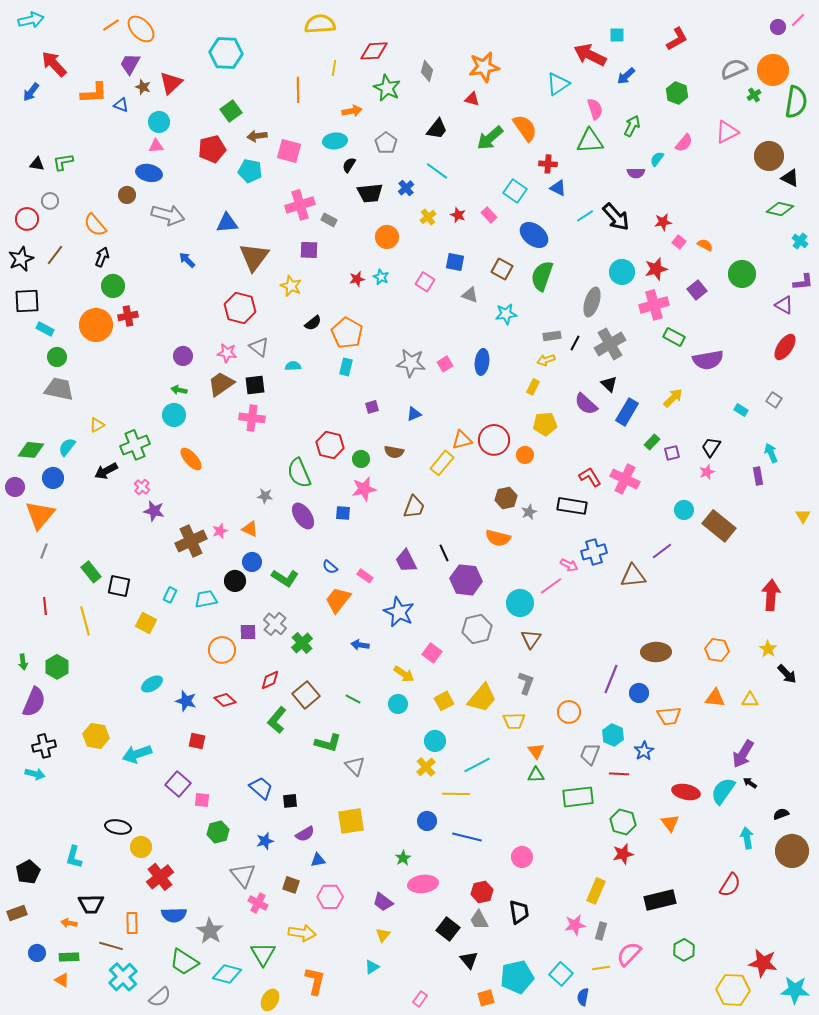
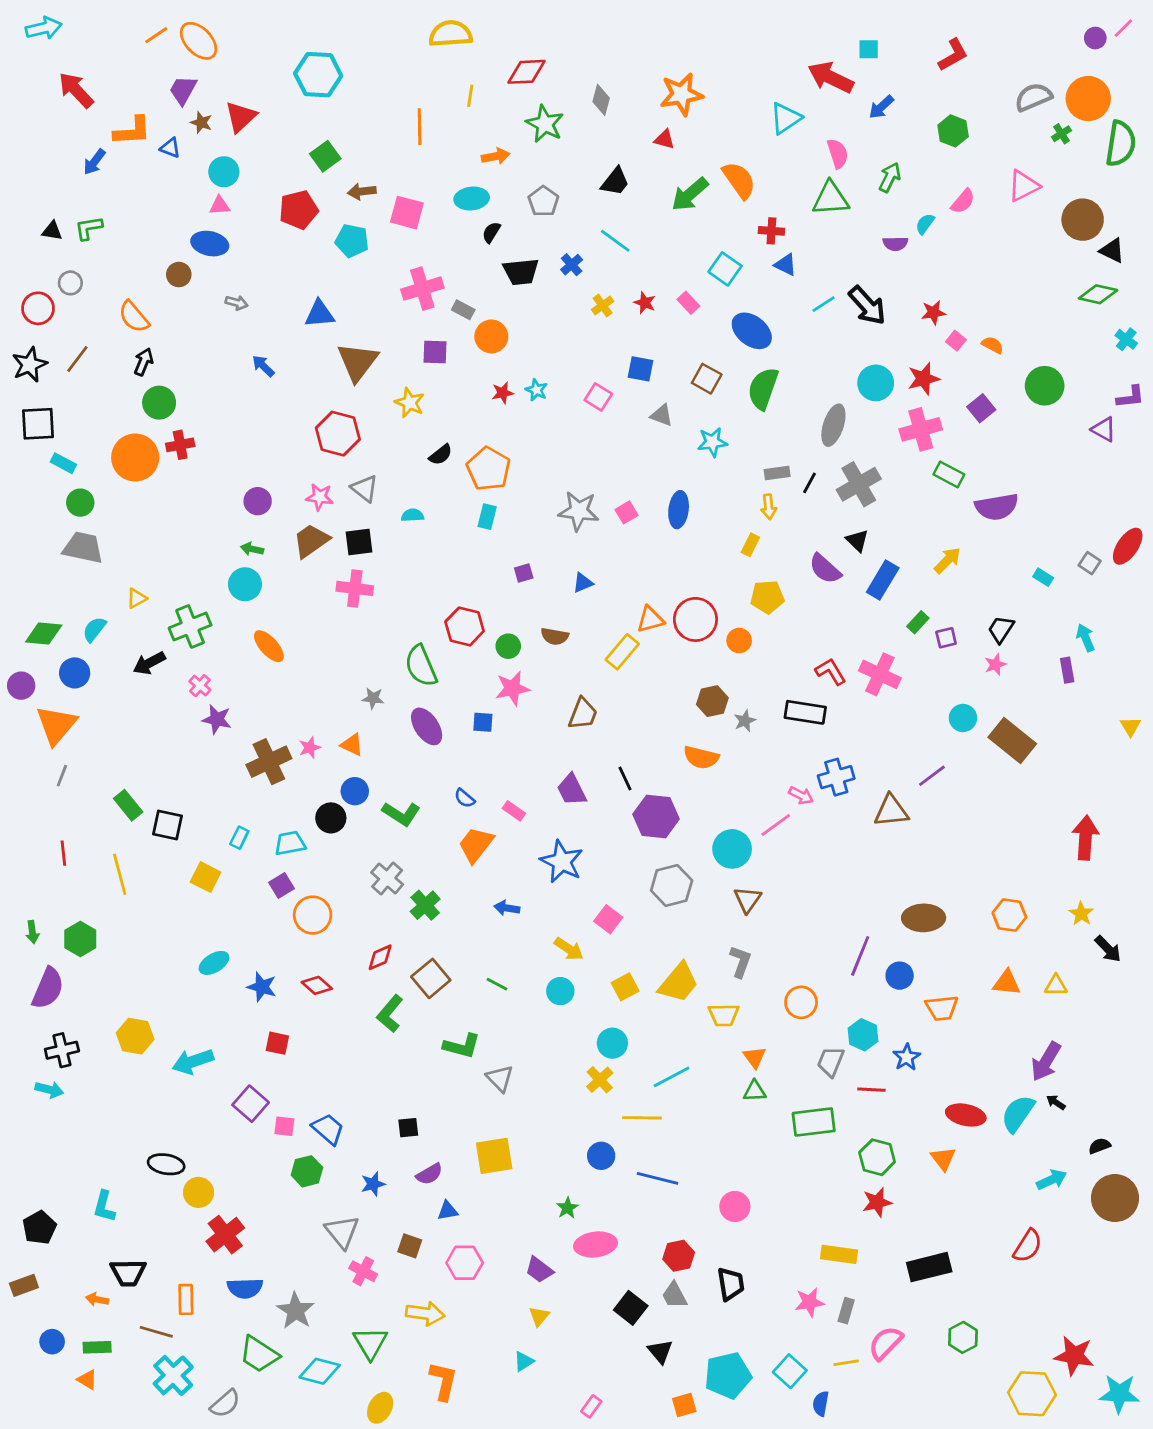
blue arrow: (31, 92) -> (94, 162), moved
gray arrow: (168, 215) -> (237, 303), size x0.5
orange circle: (387, 237) -> (491, 336), moved
red ellipse: (785, 347) -> (1128, 546), moved
yellow arrow: (546, 360) -> (769, 507), turned -78
purple square: (248, 632) -> (282, 886), moved, turned -30
blue trapezoid: (261, 788) -> (328, 1129), moved
cyan arrow: (747, 838) -> (1052, 1180), turned 75
yellow rectangle: (596, 891) -> (839, 1254), turned 75

